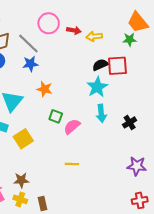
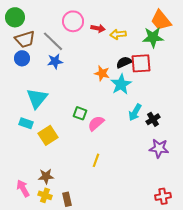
green star: (130, 39) -> (153, 37), size x1.5
orange star: (45, 89) -> (102, 73), moved
cyan arrow: (101, 113) -> (135, 112), moved, turned 36
yellow line: (72, 164) -> (96, 160), turned -72
purple star: (137, 166) -> (159, 148), moved

